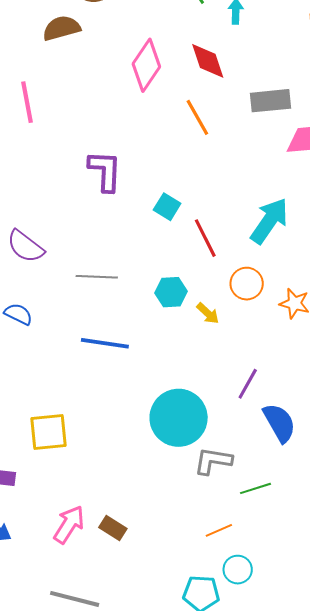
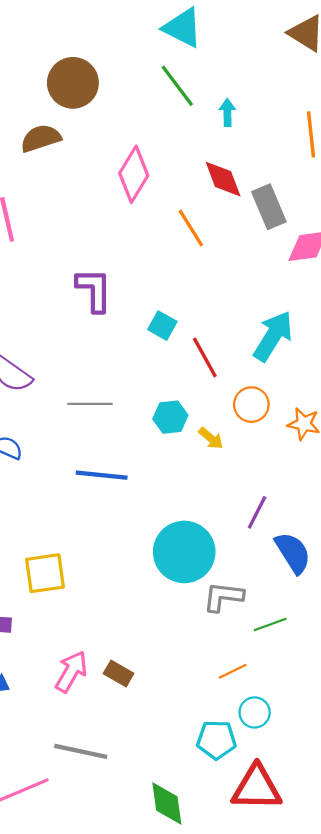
red diamond: (208, 61) -> (223, 179), moved
gray rectangle: (271, 101) -> (269, 207), turned 75

